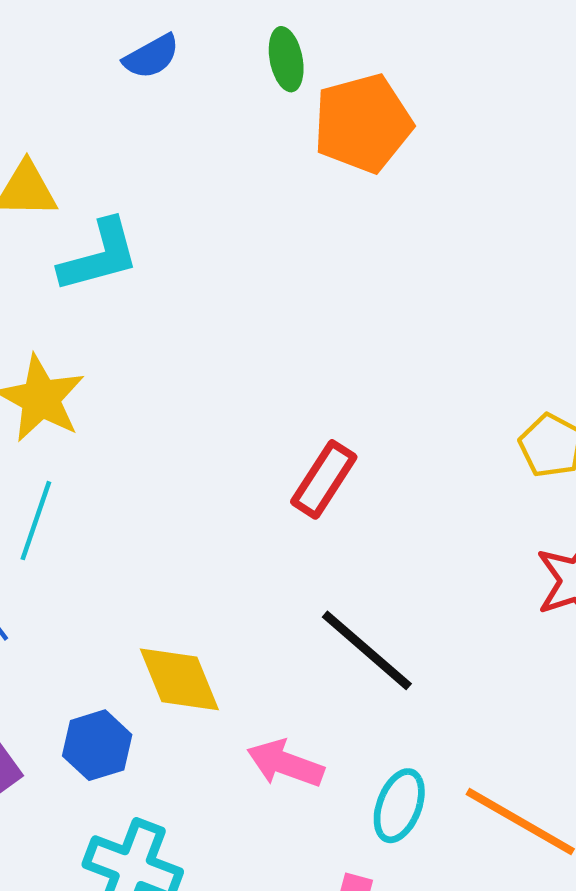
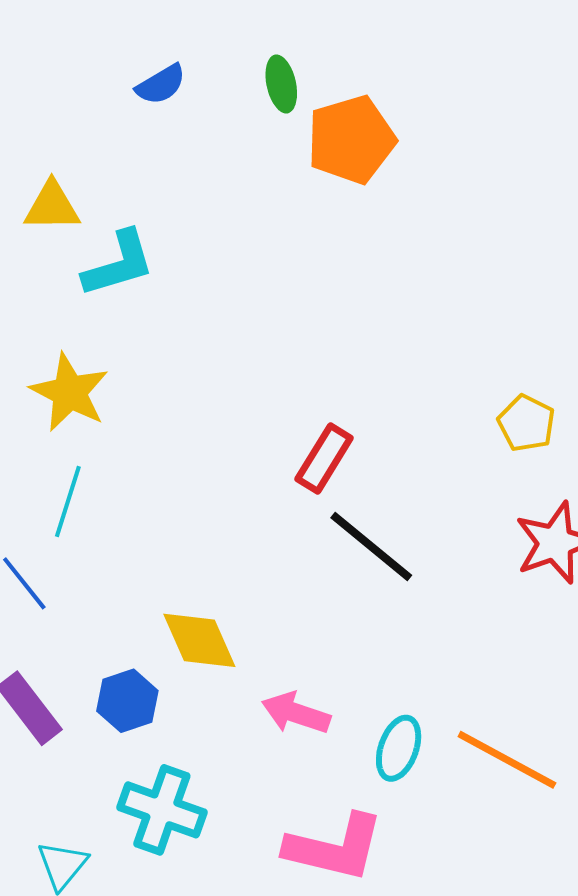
black line: (367, 650) -> (371, 546), moved

